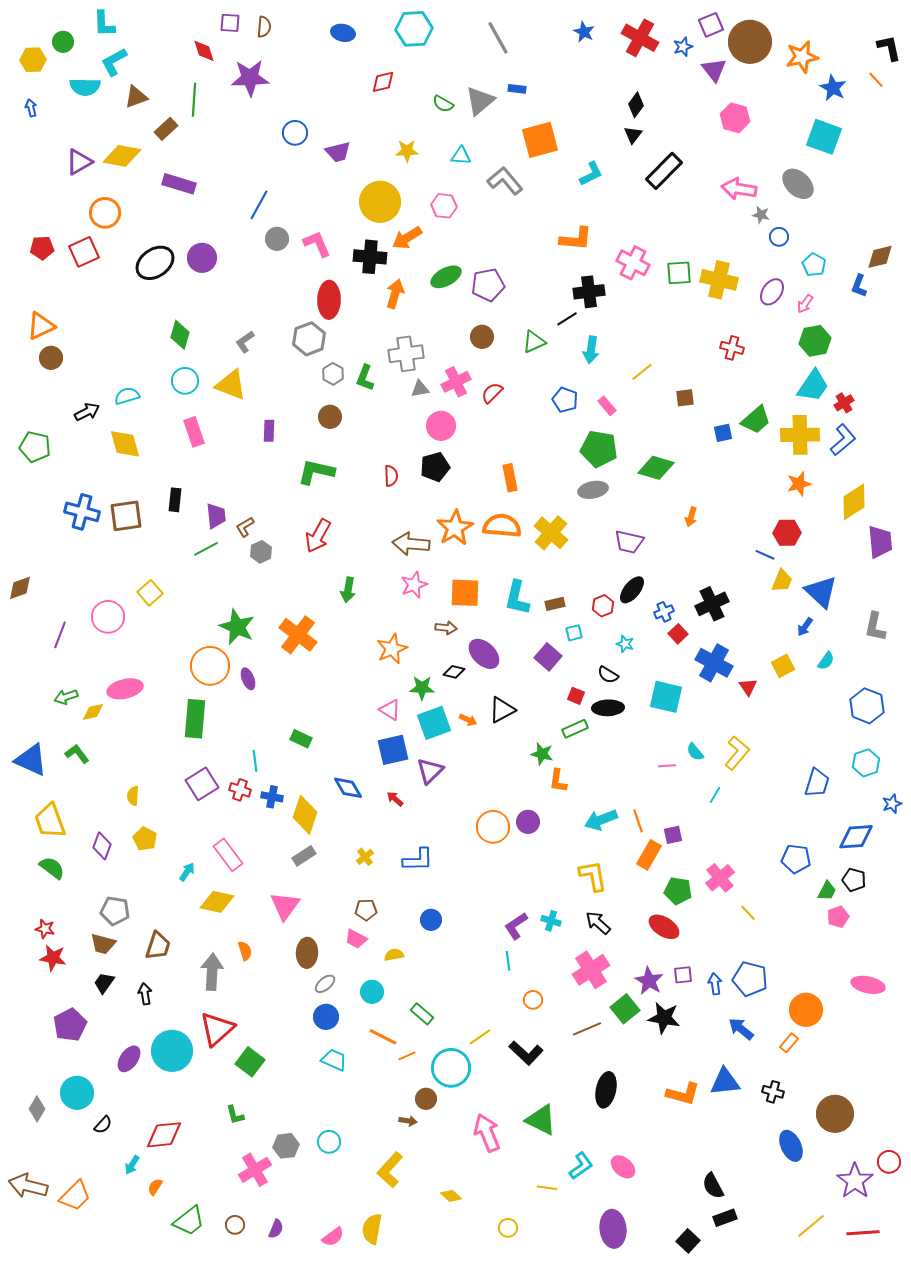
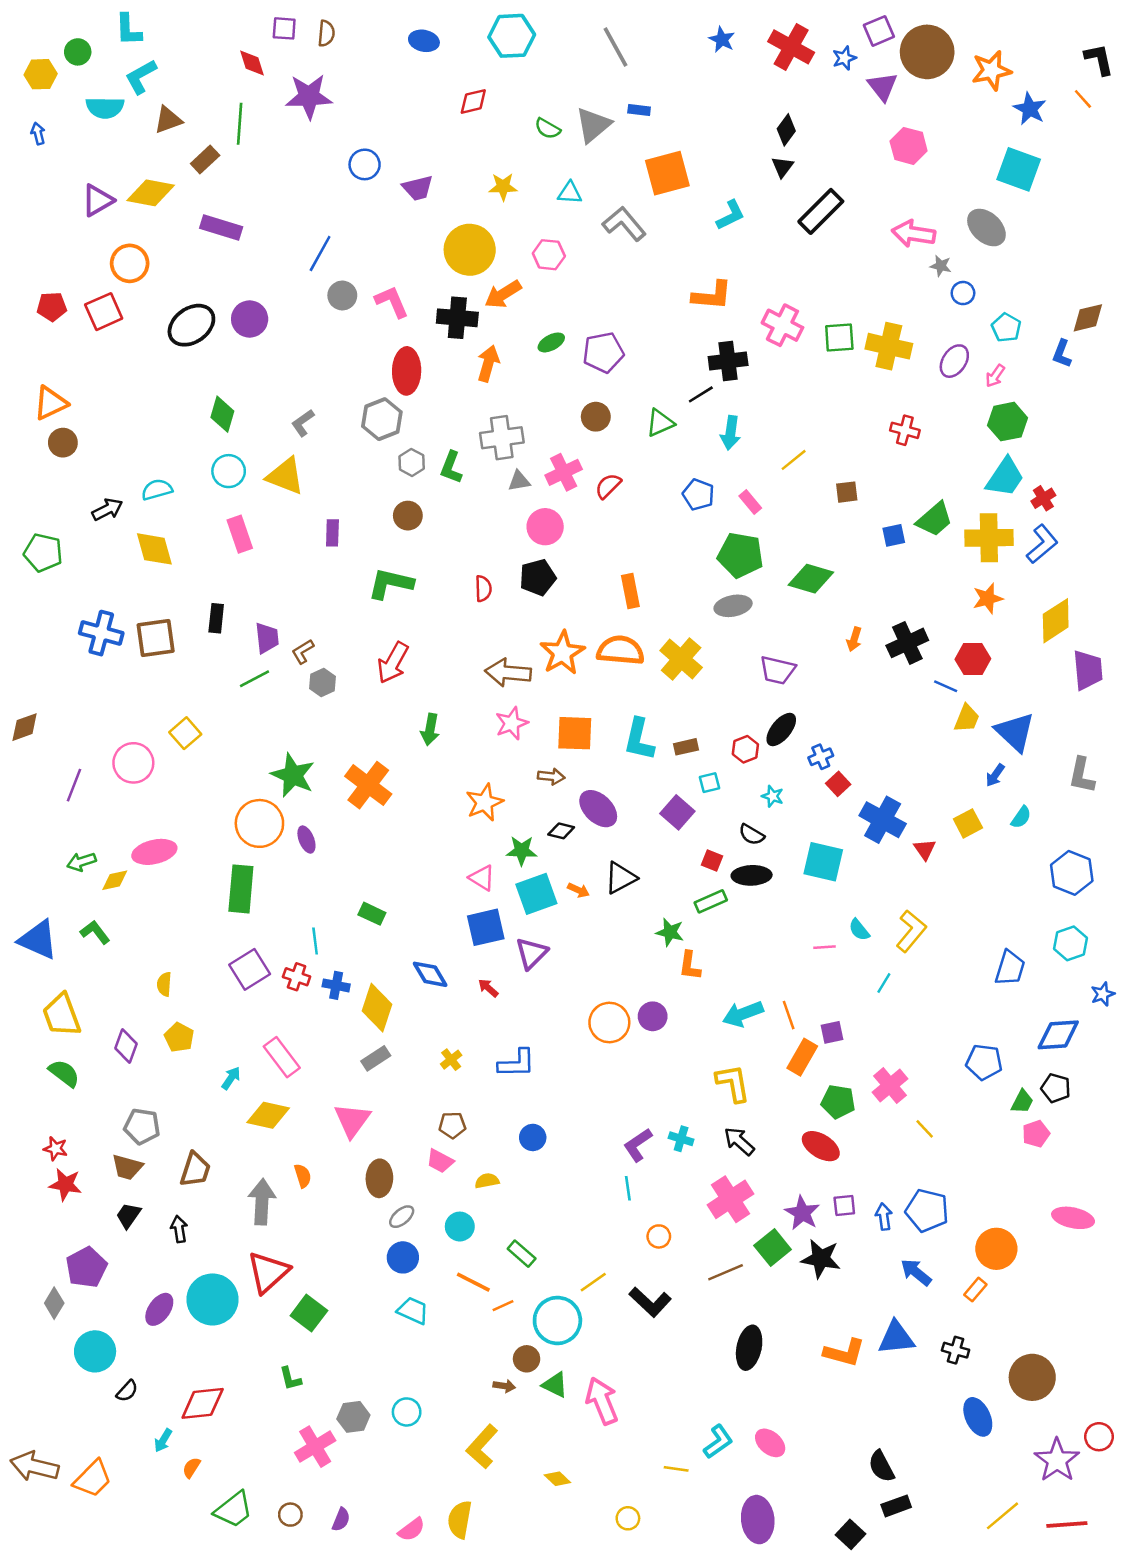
green ellipse: (446, 277) -> (551, 342), size x0.7
black cross: (712, 604) -> (907, 643), moved
gray diamond: (37, 1109) -> (54, 1303), moved
green triangle: (541, 1120) -> (555, 1385), moved, size x0.7

